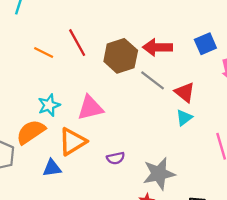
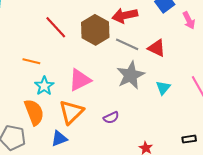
orange line: (44, 53) -> (31, 61), moved
cyan triangle: (184, 118) -> (163, 88), moved
orange semicircle: (31, 132) -> (34, 112), turned 116
gray star: (159, 174) -> (131, 75), moved

